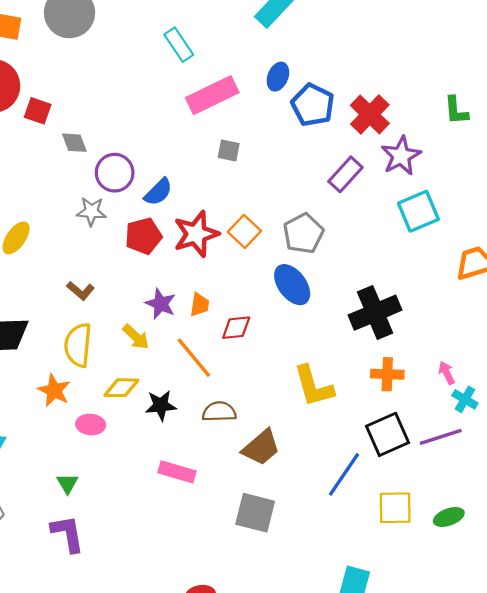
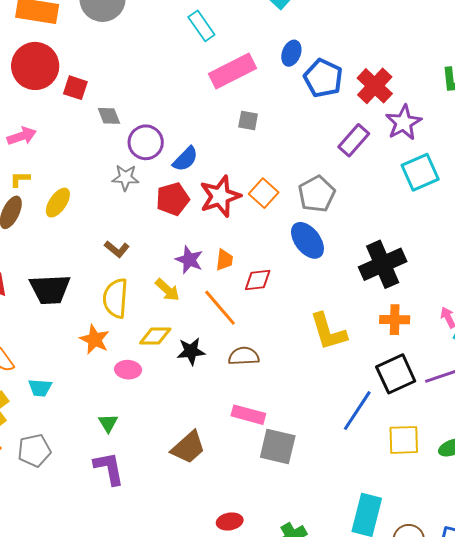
brown trapezoid: (261, 447) -> (188, 447), moved
pink rectangle: (177, 472) -> (248, 415), moved

